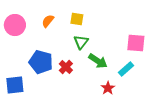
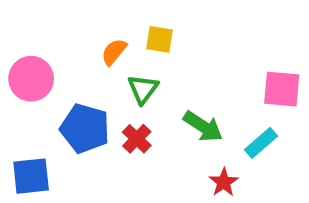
orange semicircle: (48, 21) -> (114, 52), moved
pink circle: (15, 25) -> (31, 79), moved
green triangle: (81, 42) -> (143, 89), moved

